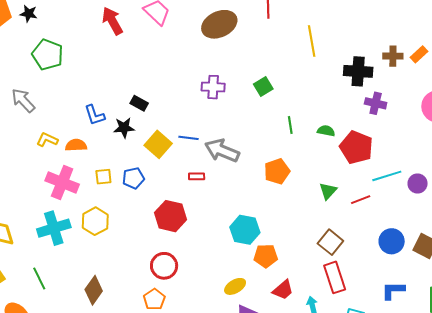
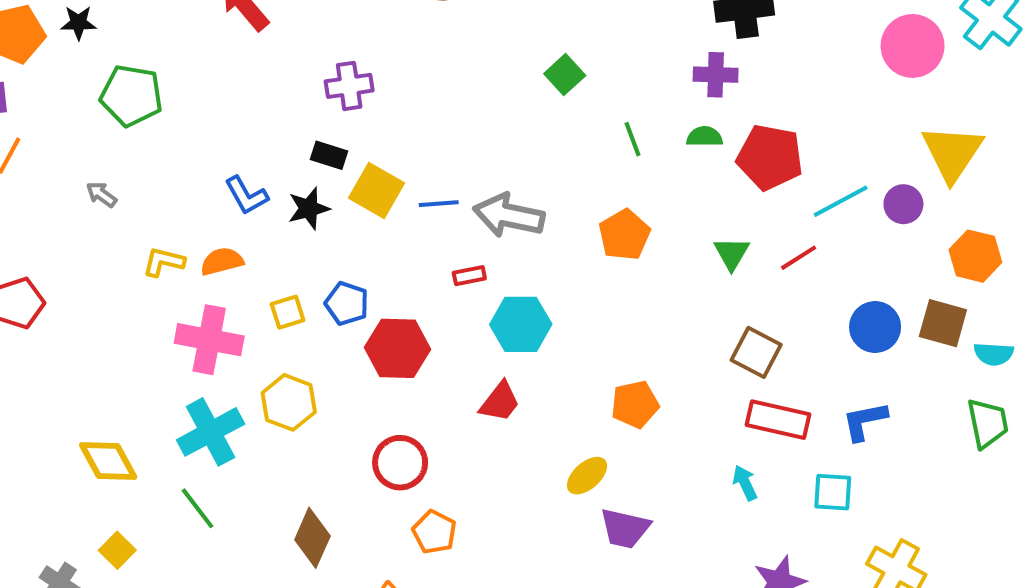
purple cross: (213, 87) -> (349, 86), moved
gray arrow: (23, 100) -> (101, 194), size x0.6
purple cross: (376, 103) -> (716, 75), moved
yellow square: (158, 144) -> (376, 191), moved
blue pentagon: (133, 178) -> (347, 304), turned -30
red hexagon: (171, 216) -> (397, 348), moved
cyan hexagon: (245, 230) -> (521, 324), moved
red circle: (164, 266) -> (400, 463), moved
red rectangle: (335, 277) -> (778, 420), turned -48
green line: (39, 278) -> (198, 508), moved
red trapezoid: (283, 290) -> (500, 402), moved
blue L-shape: (393, 290) -> (865, 421), moved

